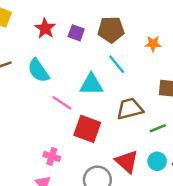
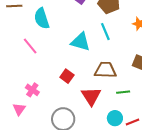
pink line: (62, 103) -> (30, 46), moved
red square: (87, 129) -> (67, 76), size x0.6
red triangle: (127, 161) -> (91, 96), moved

